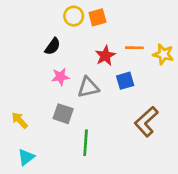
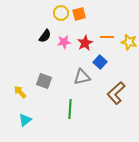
pink star: (60, 77) -> (64, 42), moved
blue square: (125, 81) -> (100, 62), turned -32
gray triangle: (88, 87) -> (82, 77), moved
gray square: (63, 114) -> (44, 81), moved

